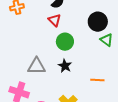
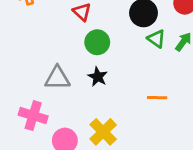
orange line: (97, 80) -> (157, 98), moved

